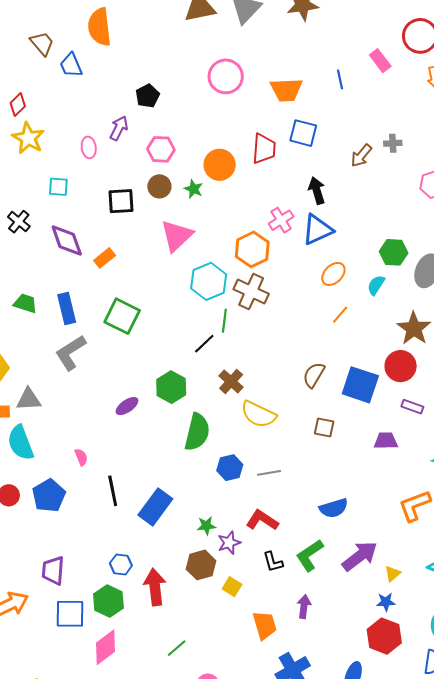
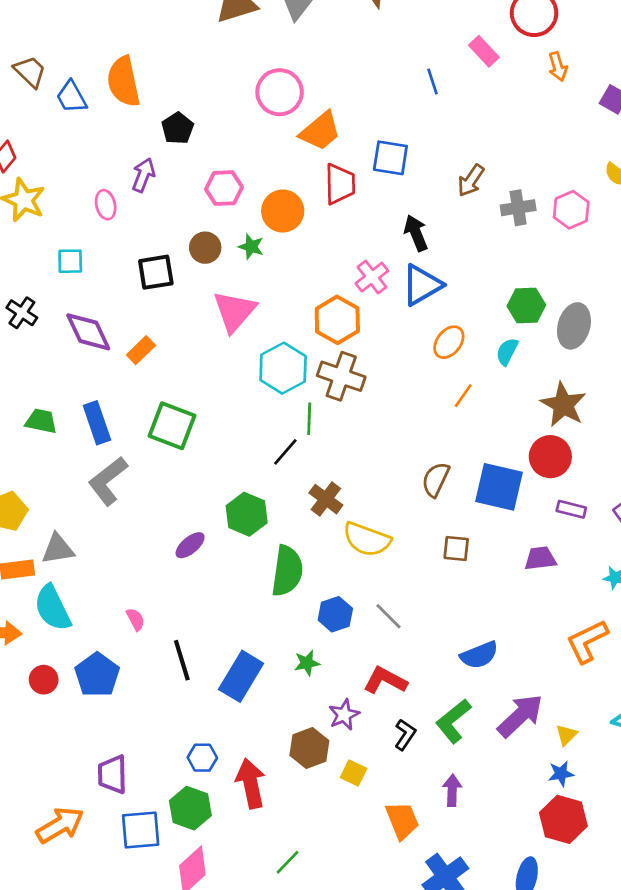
orange semicircle: (99, 27) -> (124, 82), moved
orange trapezoid: (286, 90) -> (320, 131), moved, turned -32
gray cross: (393, 143) -> (518, 208), moved, size x1.4
pink hexagon: (161, 149) -> (224, 188), moved
gray line: (269, 473) -> (388, 616), turned 60
green star: (206, 526) -> (307, 663), moved
black L-shape: (273, 562) -> (405, 735), turned -125

